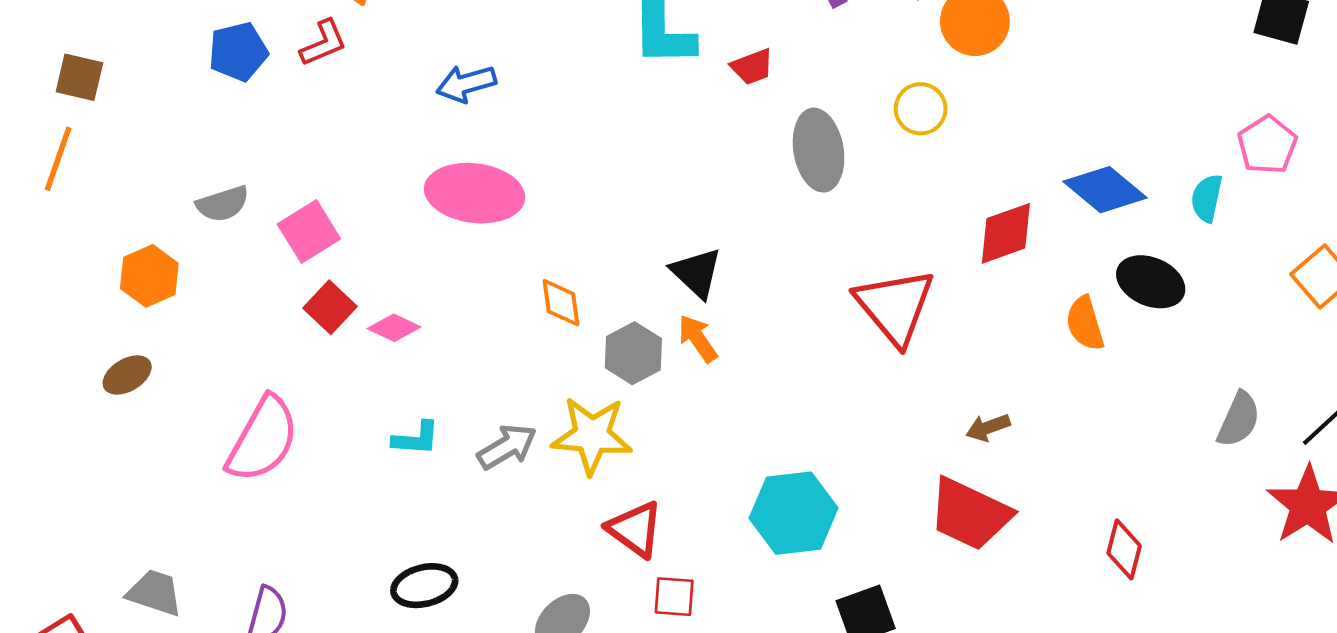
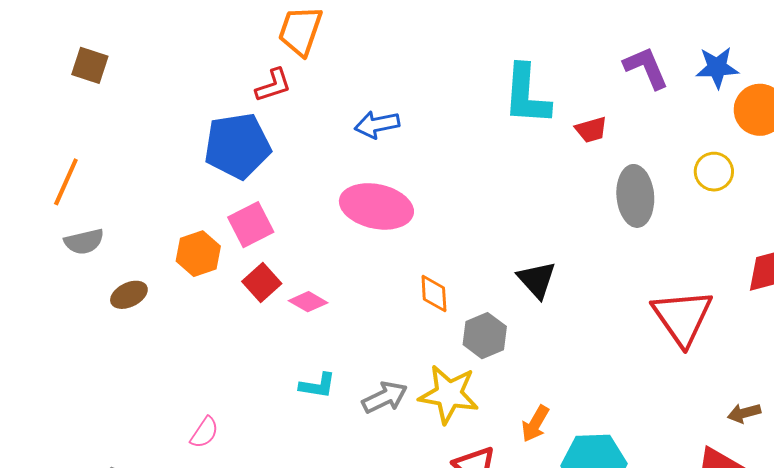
blue pentagon: (238, 52) -> (237, 146), moved, size x1.5
brown square: (79, 77) -> (90, 65), moved
orange line: (58, 159) -> (66, 182), moved
gray semicircle: (223, 204) -> (84, 242), moved
orange hexagon: (149, 276) -> (198, 254), moved
orange arrow: (698, 339) -> (535, 424), moved, turned -120
brown ellipse: (127, 375) -> (129, 295), moved
pink semicircle: (263, 439) -> (204, 432), moved, size x0.5

